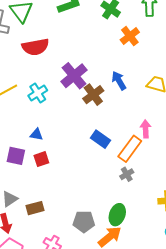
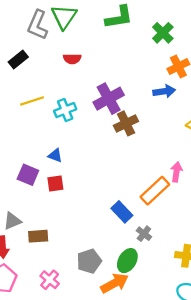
red semicircle: (35, 47) -> (72, 59), size x0.6
blue arrow: (119, 81) -> (164, 91), moved, turned 102
blue rectangle: (100, 139) -> (122, 212), moved
gray cross: (127, 174) -> (144, 234), moved, turned -32
gray pentagon: (84, 222) -> (89, 261), turned -30

